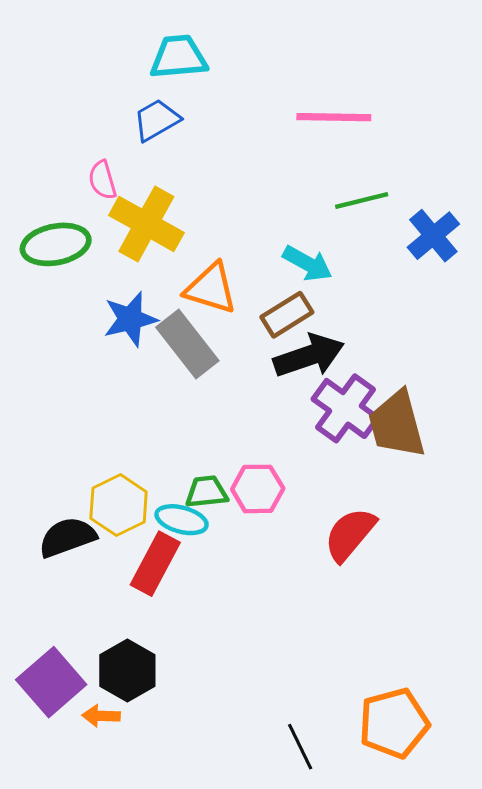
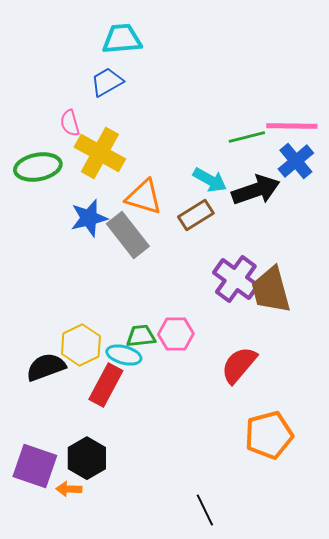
pink line: (334, 117) -> (292, 126), moved
black arrow: (309, 356) -> (256, 190), moved
purple square: (51, 682) -> (35, 466), turned -30
orange pentagon: (394, 723) -> (269, 435), moved

